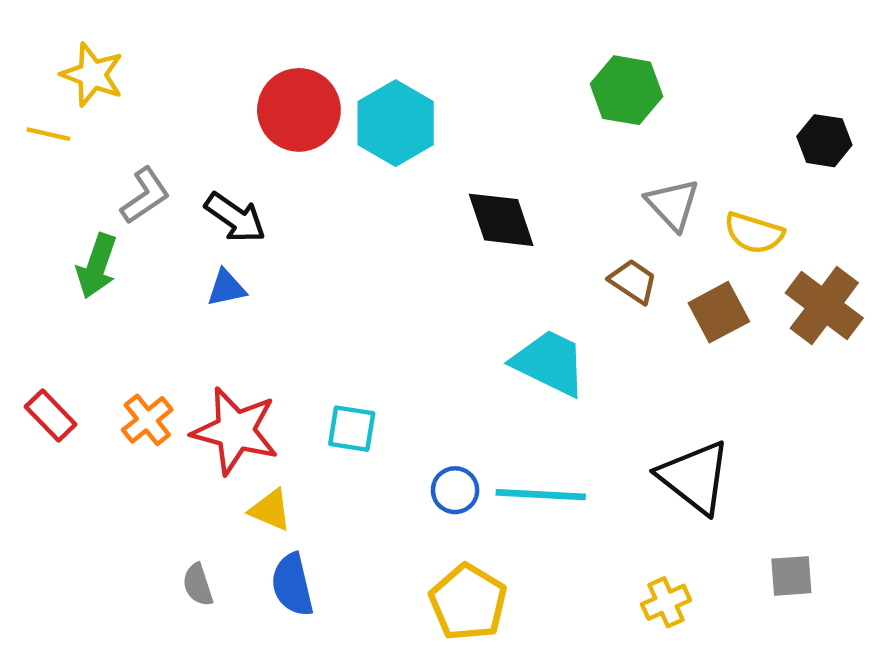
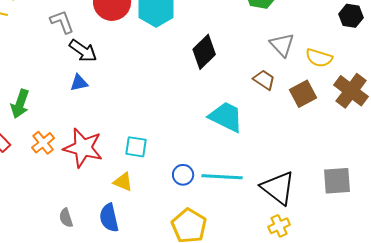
gray L-shape: (145, 196) -> (62, 22), moved, turned -76
black diamond: (501, 220) -> (204, 52), turned 64
green arrow: (97, 266) -> (20, 104), moved
black triangle: (695, 477) -> (278, 188), moved
yellow triangle: (270, 510) -> (123, 182), moved
gray square: (791, 576) -> (337, 181), moved, size x1.4

